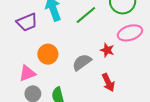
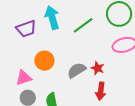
red star: (107, 50) -> (98, 68), moved
red arrow: (108, 82) -> (101, 91), turned 30

